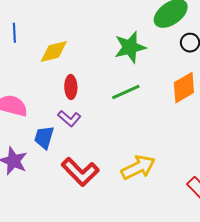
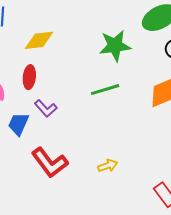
red ellipse: (71, 87) -> (29, 77), moved
yellow arrow: (138, 167) -> (108, 166), size x0.6

